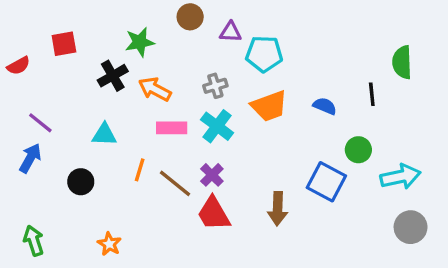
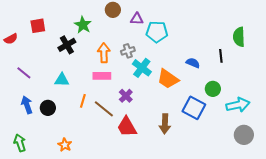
green star: (140, 42) -> (83, 25), turned -30
orange arrow: (155, 89) -> (104, 53), moved, turned 60
orange trapezoid: (269, 106) -> (168, 79), moved, turned 55
cyan cross: (217, 126) -> (142, 68), moved
blue arrow: (30, 158) -> (27, 105), moved, turned -48
purple cross: (212, 175) -> (126, 96), moved

